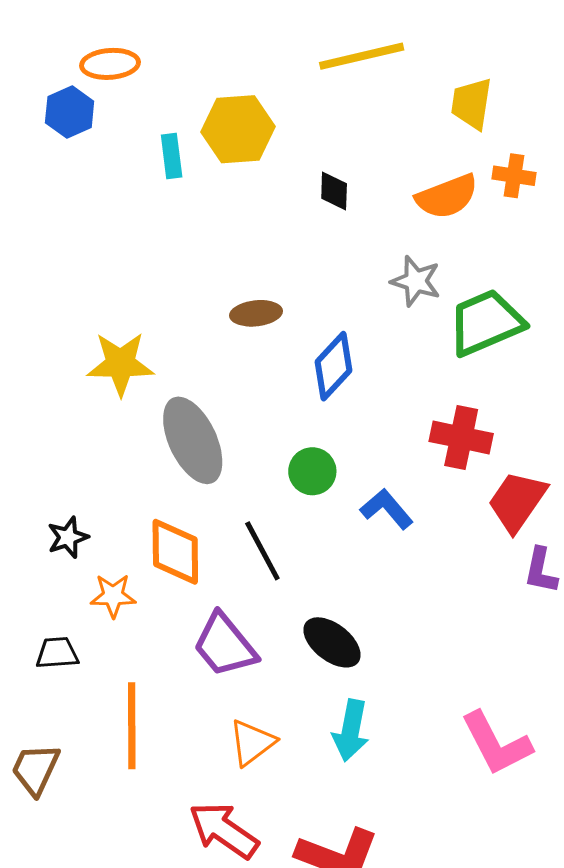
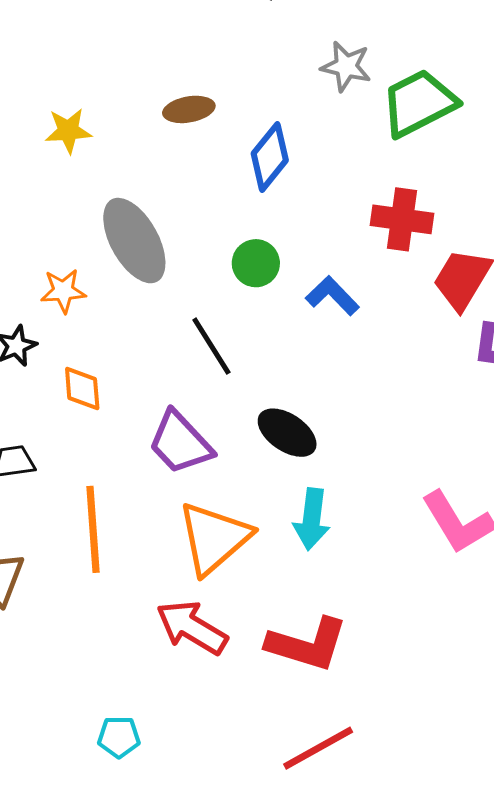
yellow star: (120, 364) -> (68, 131), moved, size x0.7
orange diamond: (175, 552) -> (82, 389), moved, size x0.7
orange star: (113, 596) -> (63, 291), moved
orange triangle: (252, 743) -> (214, 538), size x1.6

